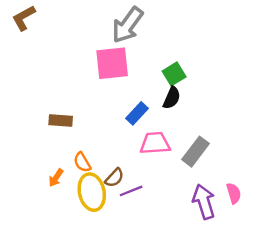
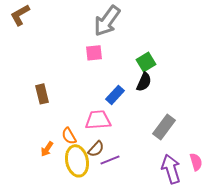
pink square: (112, 63) -> (94, 53), size x0.6
brown rectangle: (61, 121) -> (42, 94), moved, turned 72
pink trapezoid: (155, 143) -> (98, 120), moved

